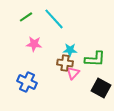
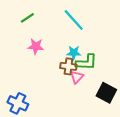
cyan line: (54, 19) -> (74, 20), moved
green L-shape: (95, 59) -> (86, 62), moved
blue cross: (27, 82) -> (18, 103), moved

